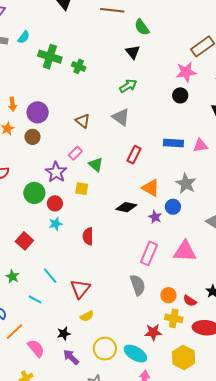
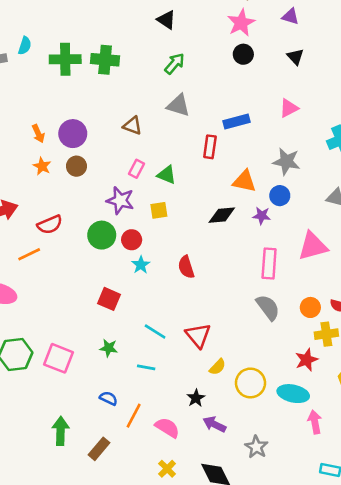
green cross: (79, 66) -> (105, 60), size x1.5
blue rectangle: (173, 143) -> (237, 122), moved
yellow circle: (105, 349) -> (250, 383), moved

